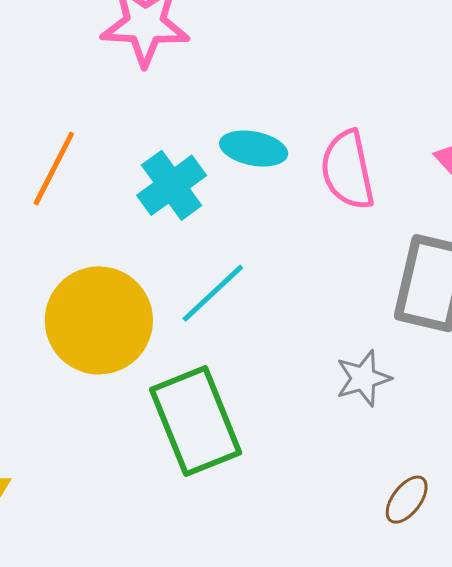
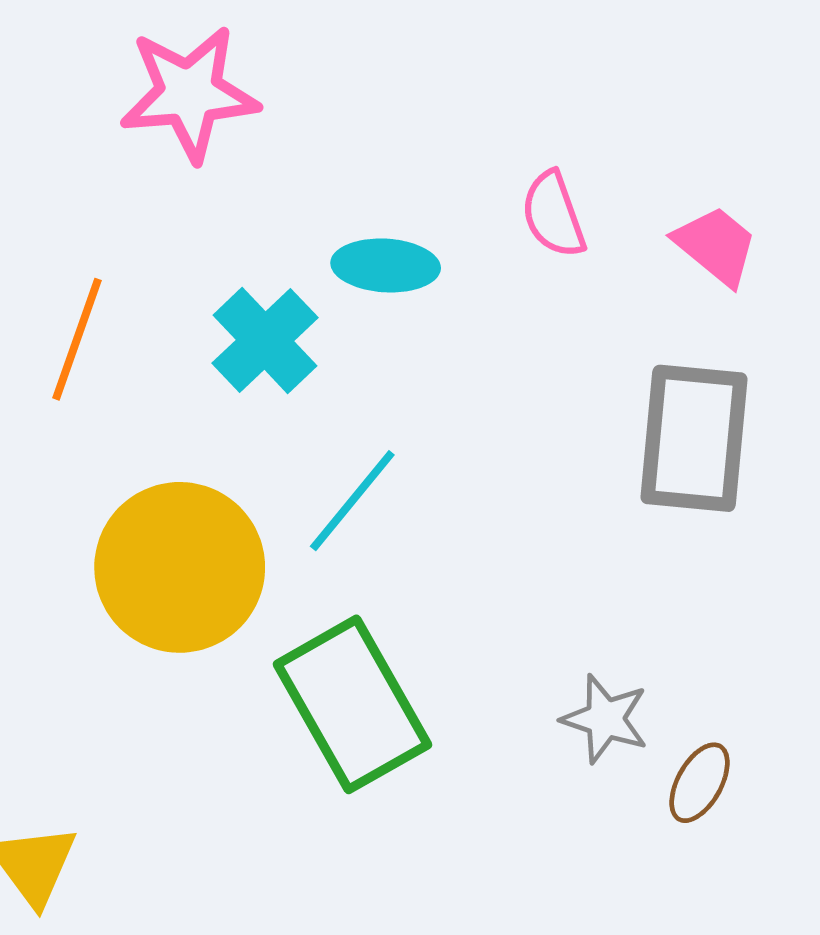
pink semicircle: (348, 170) -> (553, 215), moved, size x0.7
gray star: (363, 378) -> (605, 719), moved, turned -30

